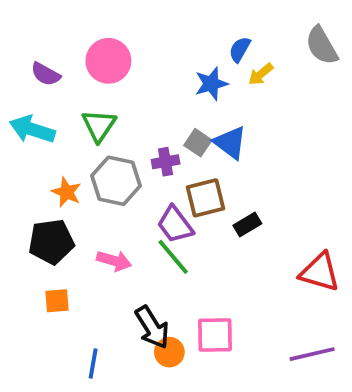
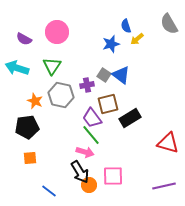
blue semicircle: (240, 49) -> (126, 26), turned -48
black rectangle: (247, 225) -> (130, 118), size x1.5
pink arrow: (114, 261) -> (85, 152), moved
blue line: (93, 364) -> (49, 191), turned -63

